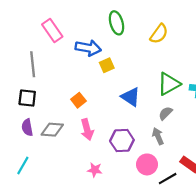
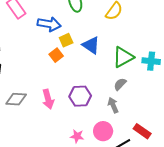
blue triangle: (131, 97) -> (91, 45), moved
orange square: (78, 100) -> (56, 55), moved
purple hexagon: (122, 140) -> (80, 96), moved
pink star: (95, 170) -> (77, 136), moved

